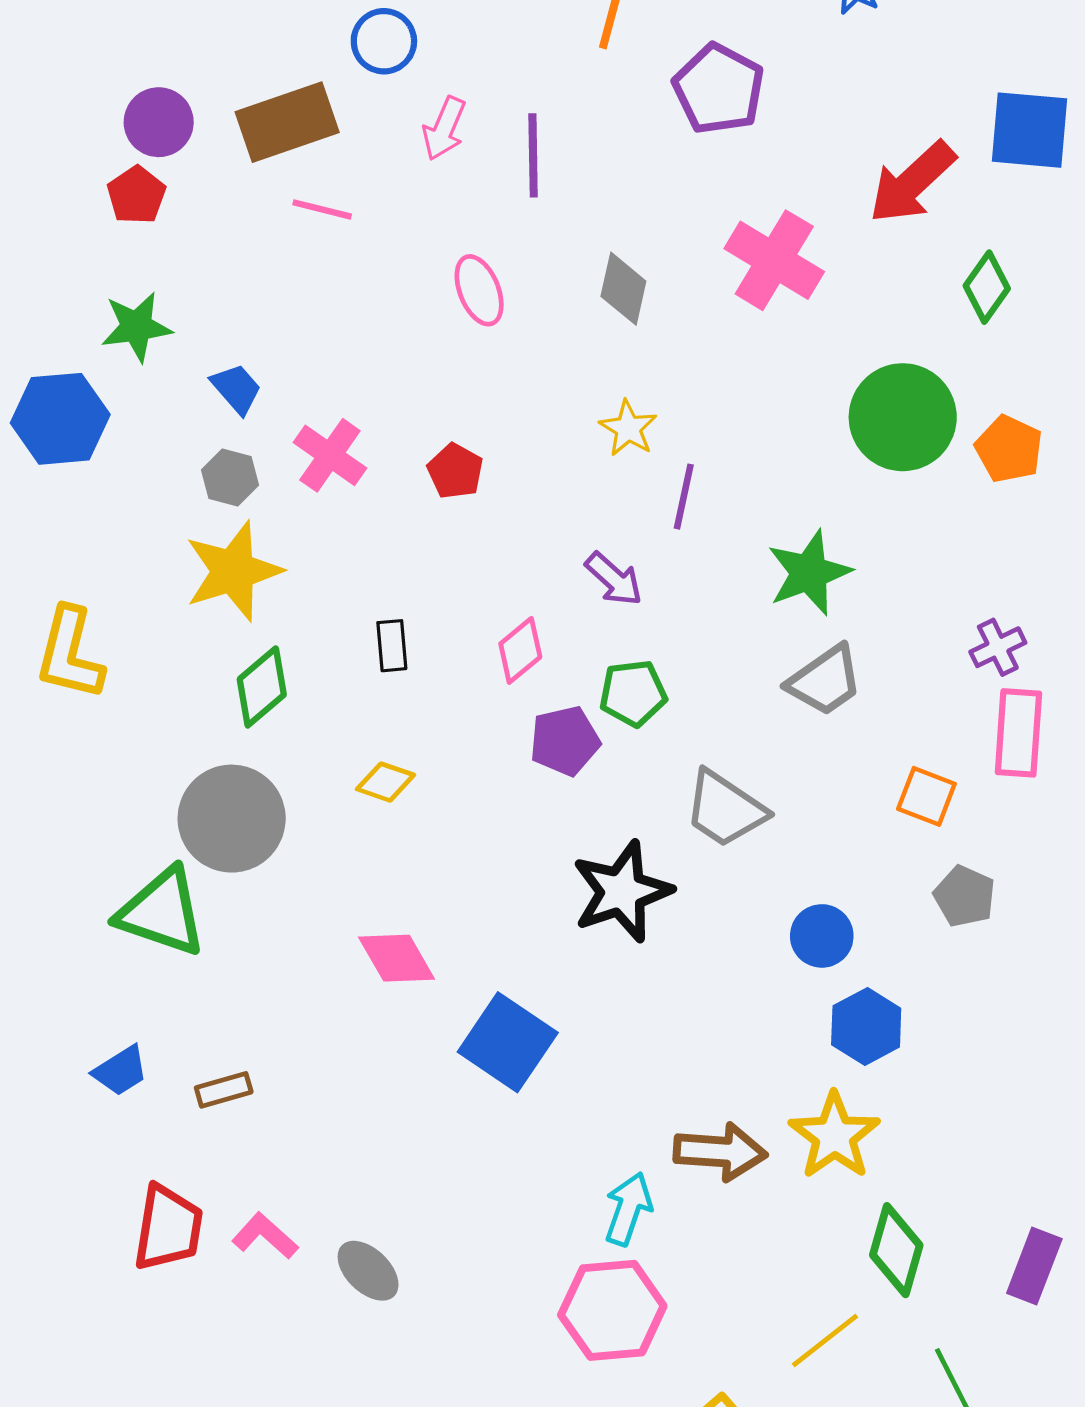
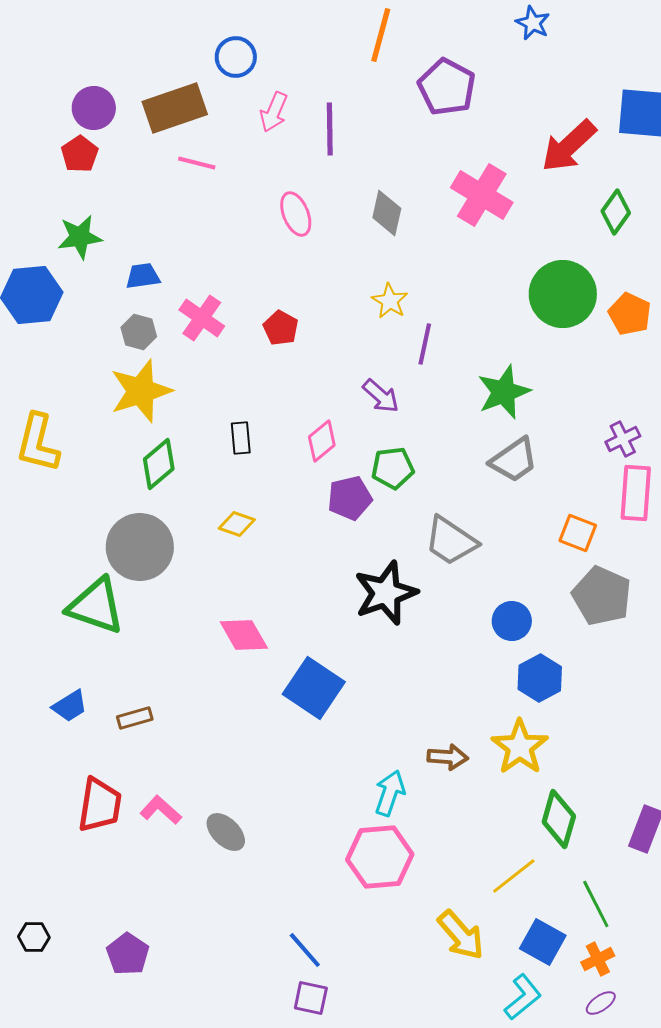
blue trapezoid: (236, 389) -> (143, 276), turned -57
gray pentagon: (965, 896) -> (602, 596), size x1.5
brown arrow: (720, 1152) -> (448, 757), size x0.7

